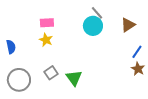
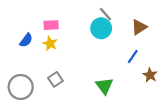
blue semicircle: (11, 47) -> (26, 40), moved, turned 48
blue line: (137, 52) -> (133, 57), moved
green triangle: (74, 78) -> (104, 86), moved

